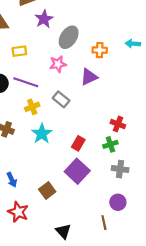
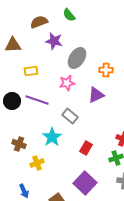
purple star: (44, 19) -> (54, 41), turned -30
yellow cross: (32, 107) -> (37, 163), moved
cyan star: (42, 134) -> (52, 137), moved
red rectangle: (78, 143) -> (86, 148), moved

